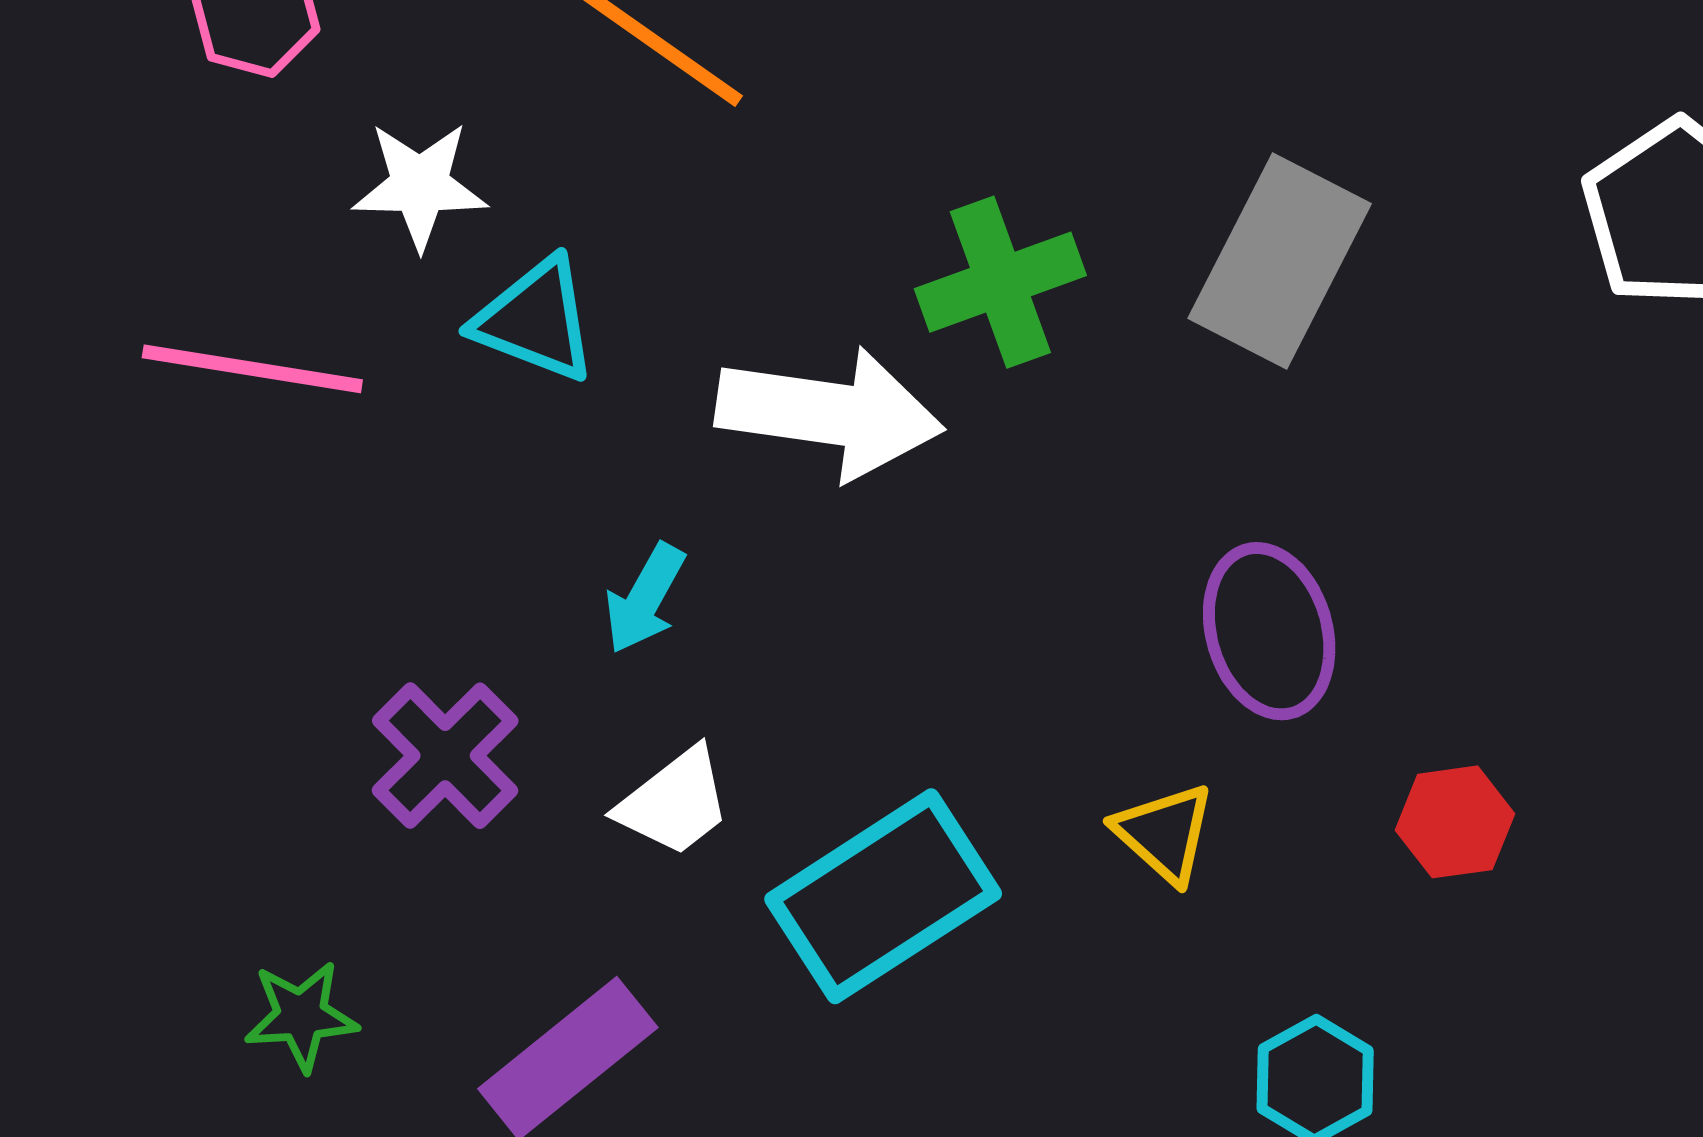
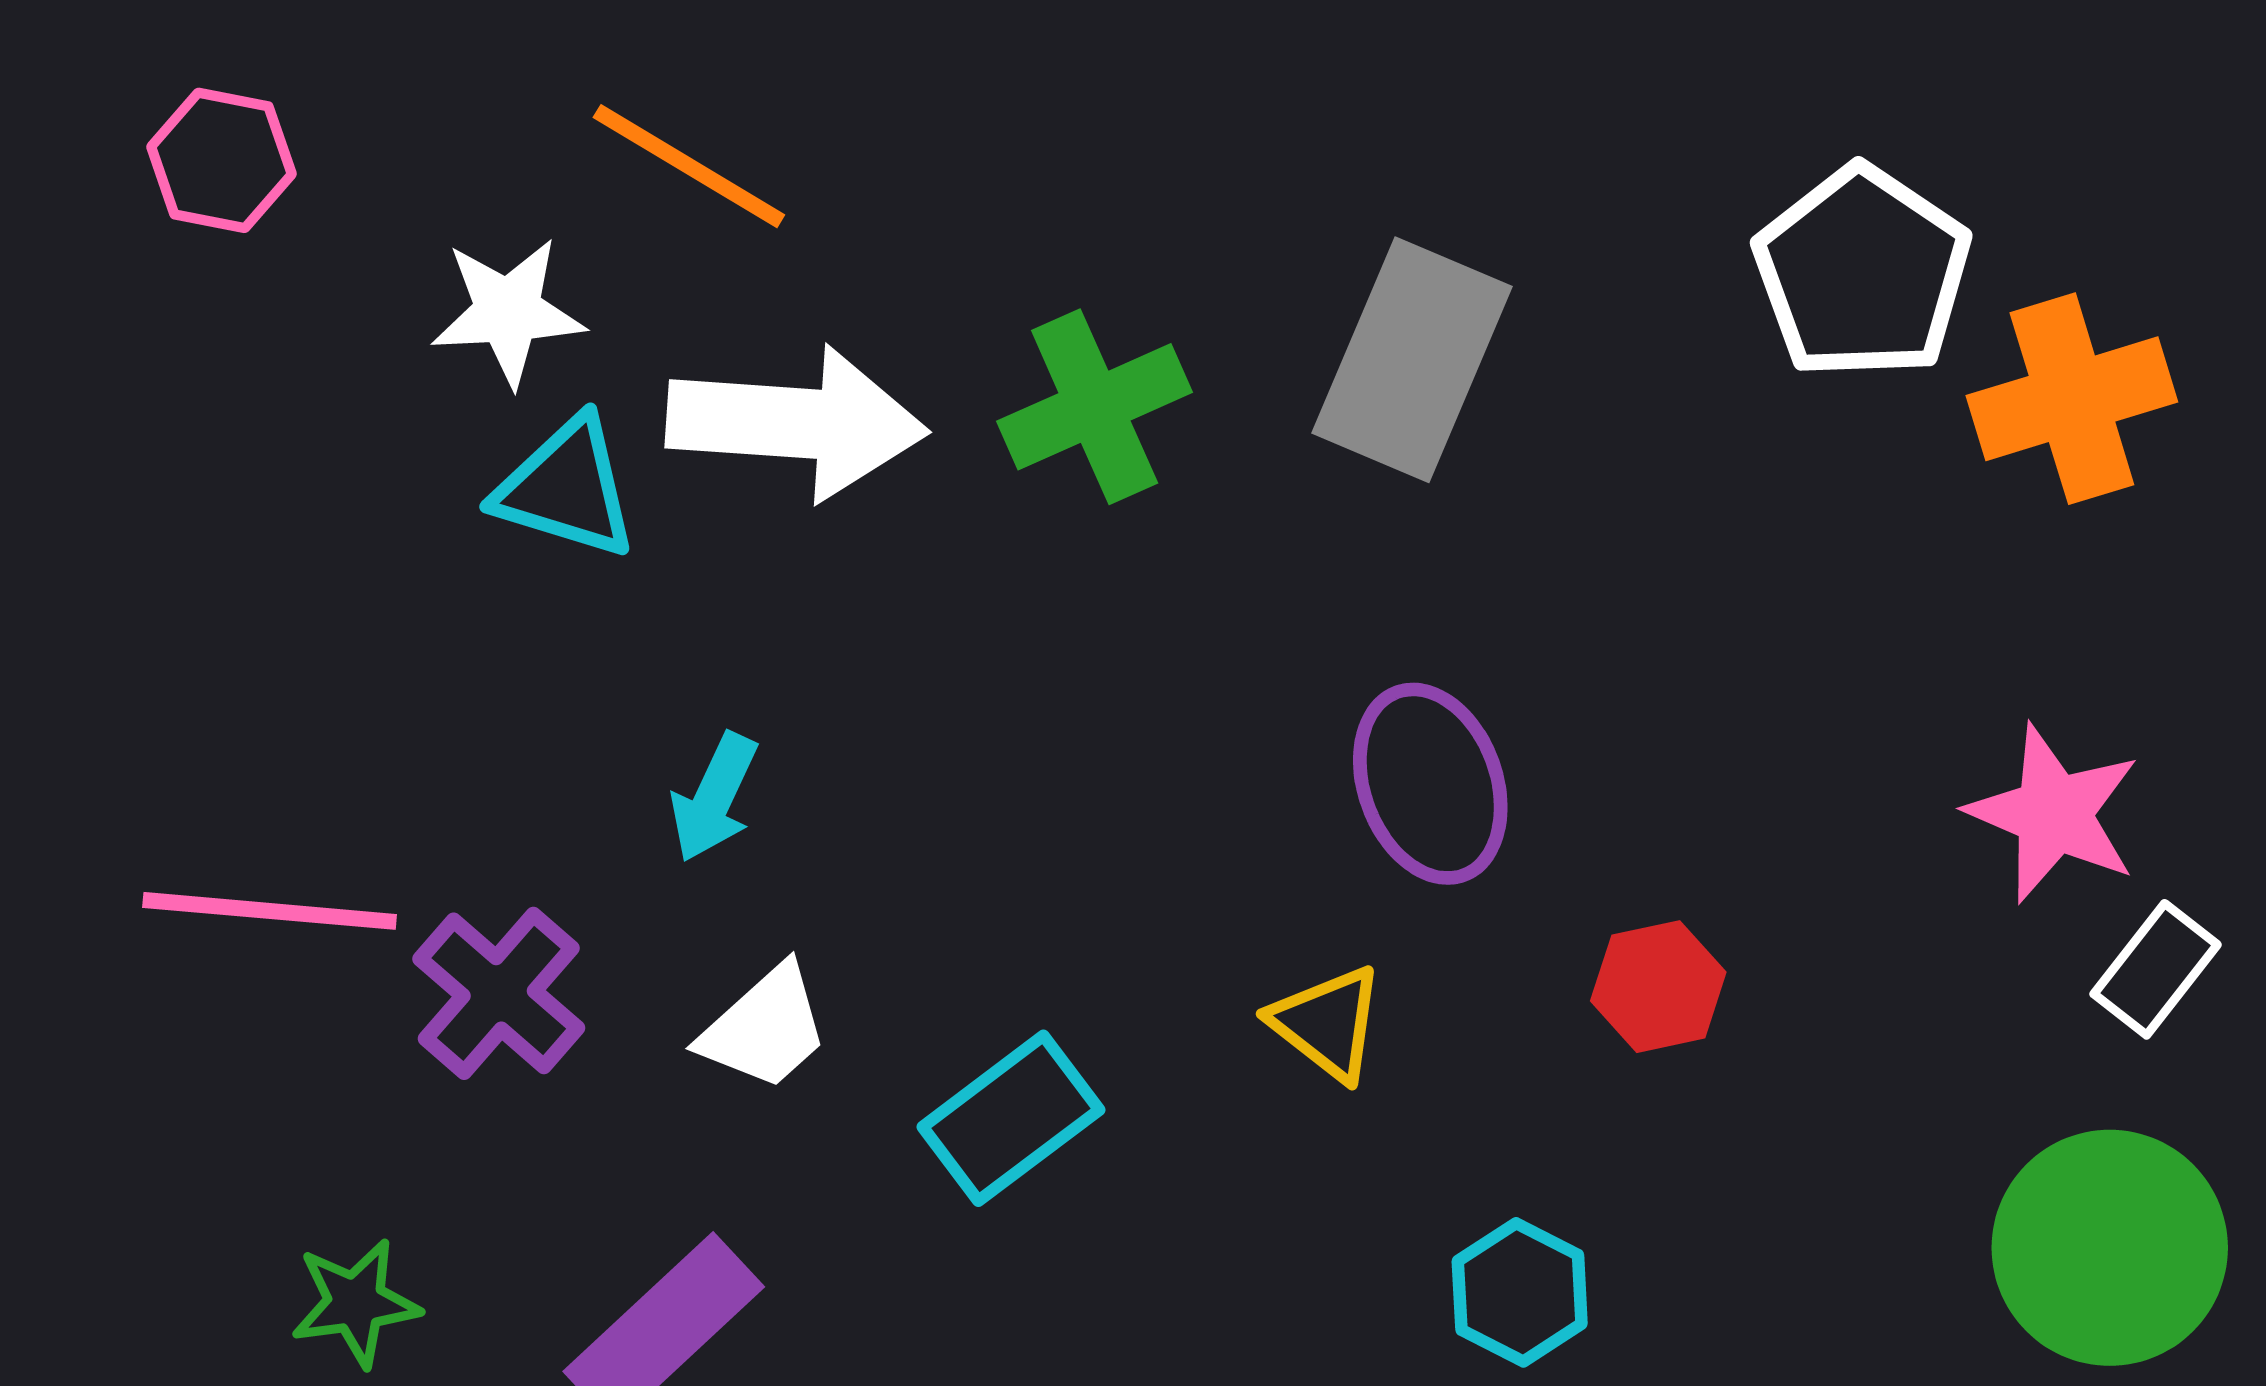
white star: (420, 185) -> (508, 312), moved
pink line: (252, 369) -> (270, 911), moved
white arrow: (830, 413) -> (797, 423), moved
cyan rectangle: (883, 896) -> (1011, 1118), size x0.7

